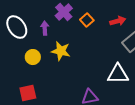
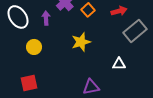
yellow star: (61, 51) -> (81, 42), moved, turned -30
white triangle: (118, 74) -> (119, 64), size x0.6

